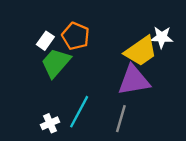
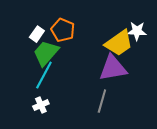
cyan line: (79, 112) -> (44, 75), moved

